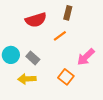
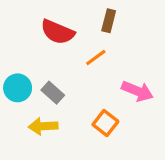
red semicircle: (36, 20) -> (58, 32), turned 40
pink arrow: (86, 57) -> (137, 91), turned -114

